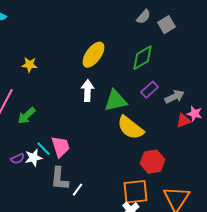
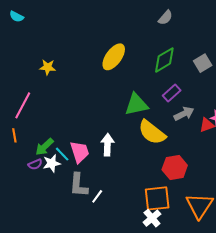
gray square: (166, 25) -> (203, 63), moved
white arrow: (88, 91) -> (108, 145), moved
gray arrow: (174, 97) -> (184, 114), moved
green arrow: (26, 116) -> (44, 147), moved

